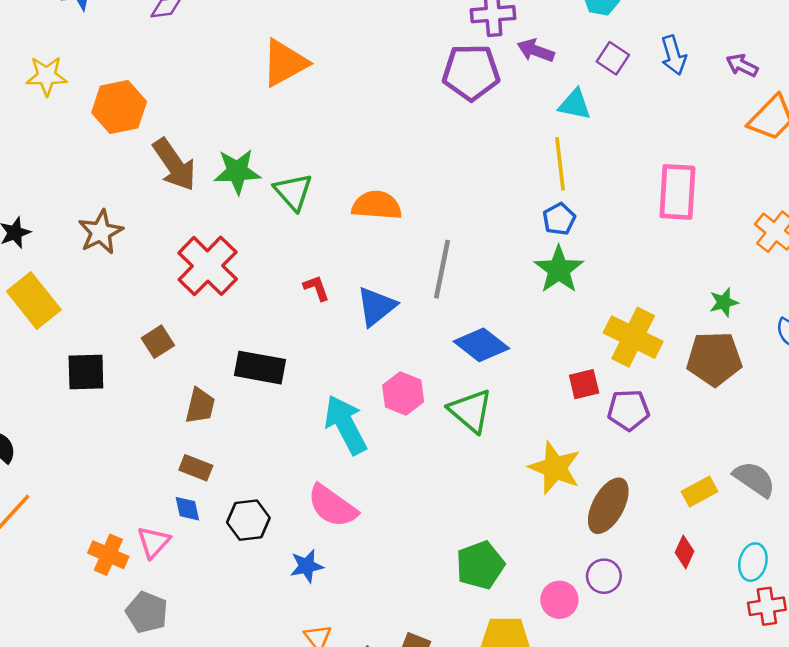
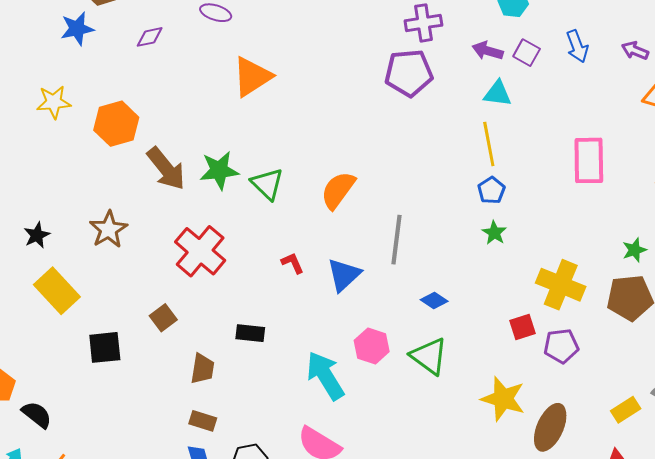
purple arrow: (536, 51) -> (488, 51), moved
orange semicircle: (377, 205) -> (338, 190), turned -54
green star: (559, 270) -> (494, 233), size x0.6
blue diamond: (481, 345) -> (434, 300), size x0.6
black rectangle: (260, 368) -> (250, 333), size x0.7

